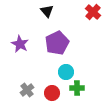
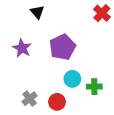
black triangle: (47, 11) -> (37, 12), moved
green cross: (77, 88) -> (94, 87), moved

